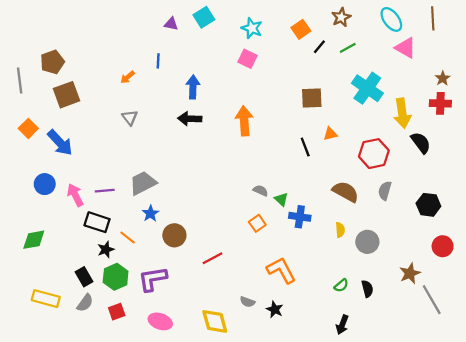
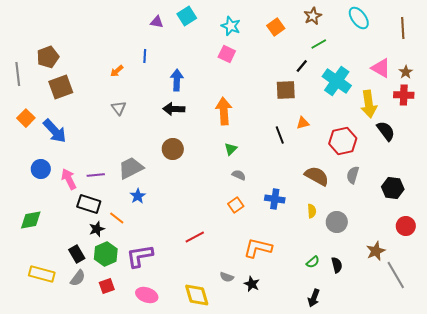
brown line: (433, 18) -> (403, 28), moved
black line: (319, 47) -> (302, 66), moved
pink triangle: (406, 48) -> (381, 68), moved
green triangle: (281, 199) -> (231, 149), moved, turned 32
brown circle: (174, 235) -> (173, 149), moved
orange L-shape: (281, 270) -> (258, 248), turned -48

